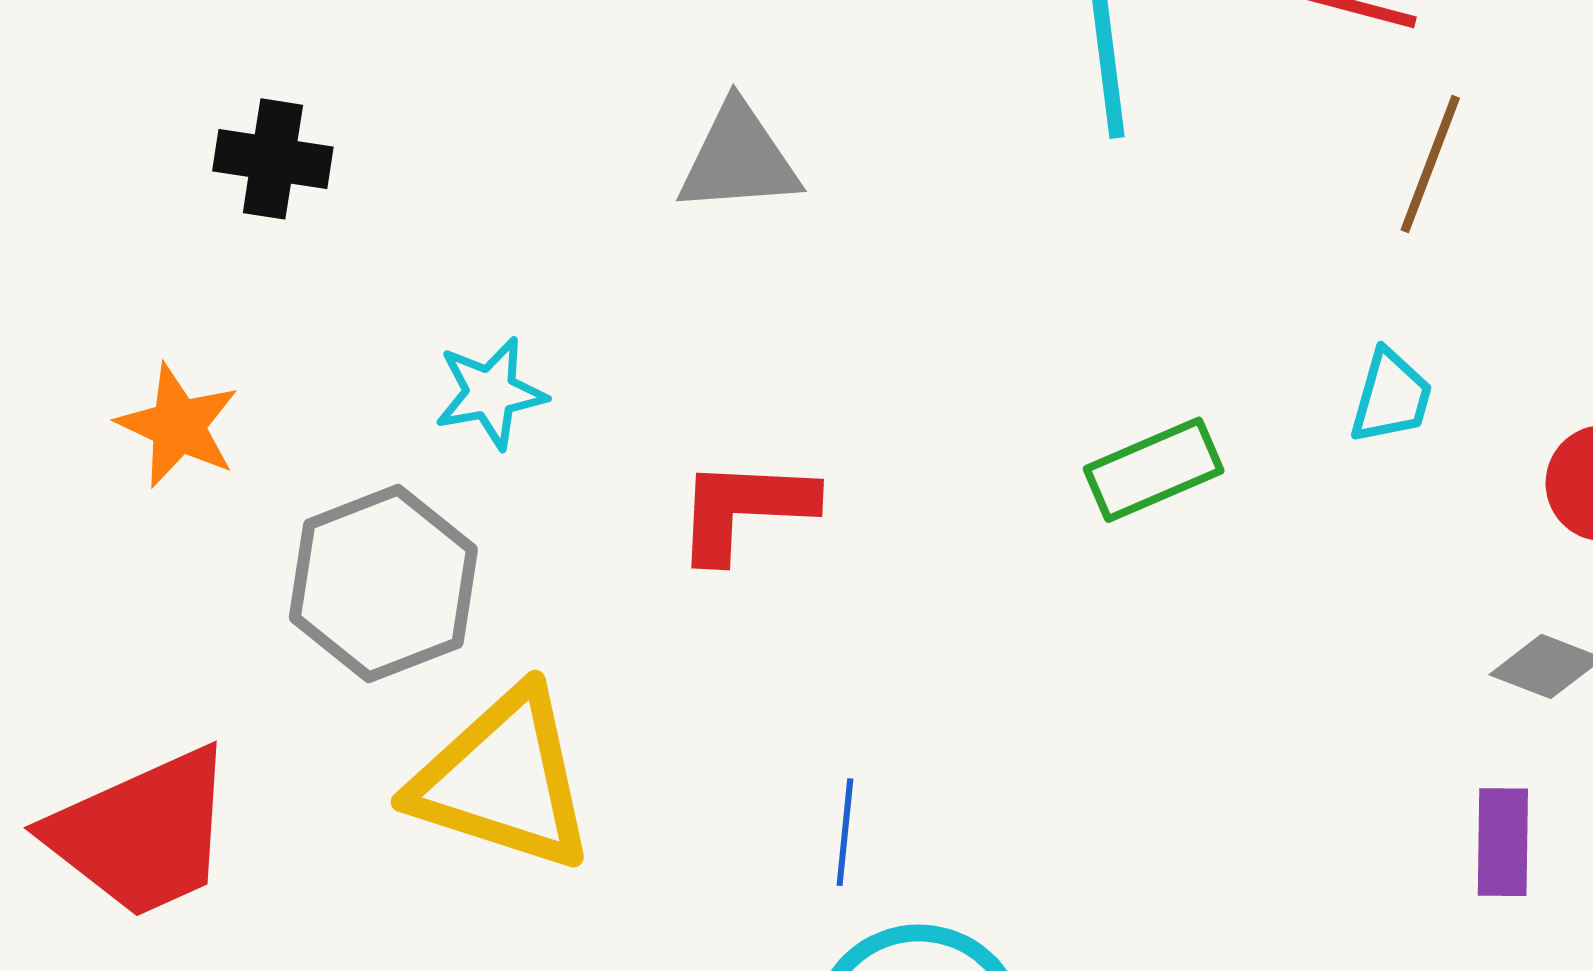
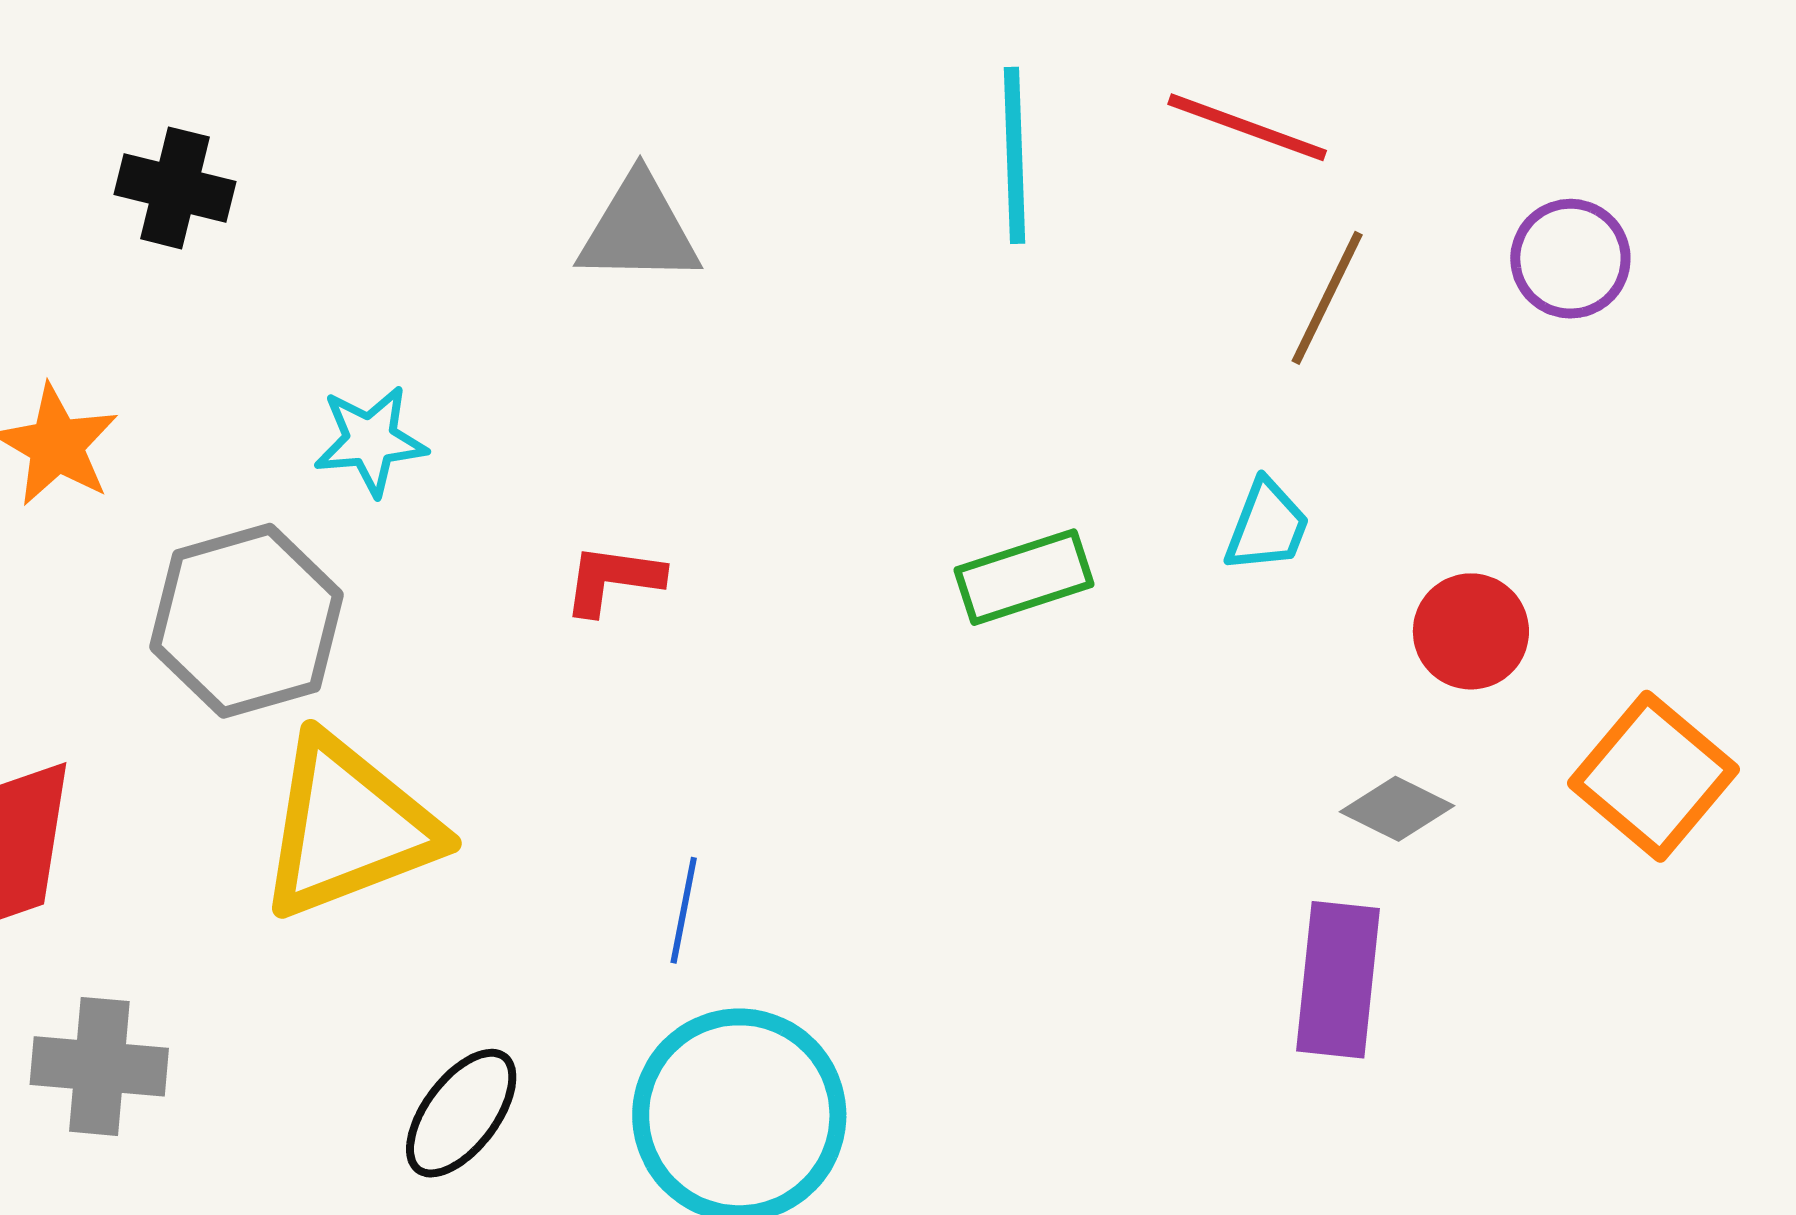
red L-shape: (744, 509) -> (613, 579), size x0.7
yellow triangle: (503, 780) -> (348, 827), turned -44
purple rectangle: (1503, 842) -> (1338, 980), size x1.4

